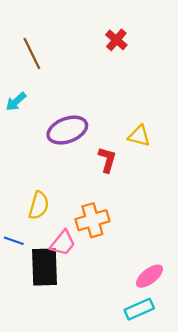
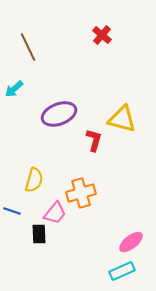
yellow triangle: (139, 136) -> (122, 119), size x1.4
black rectangle: (44, 267) -> (39, 234), size x0.6

